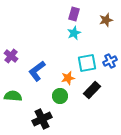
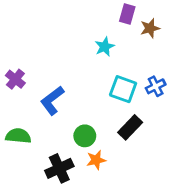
purple rectangle: (74, 14) -> (127, 14), moved
cyan square: (87, 63) -> (123, 89), turned 30
orange star: (68, 78) -> (96, 160), moved

